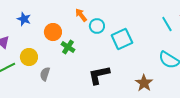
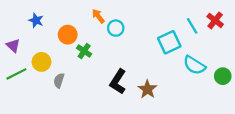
cyan square: (122, 39) -> (169, 42), moved
black L-shape: (99, 75) -> (118, 82), turned -45
brown star: (144, 83) -> (147, 89), moved

